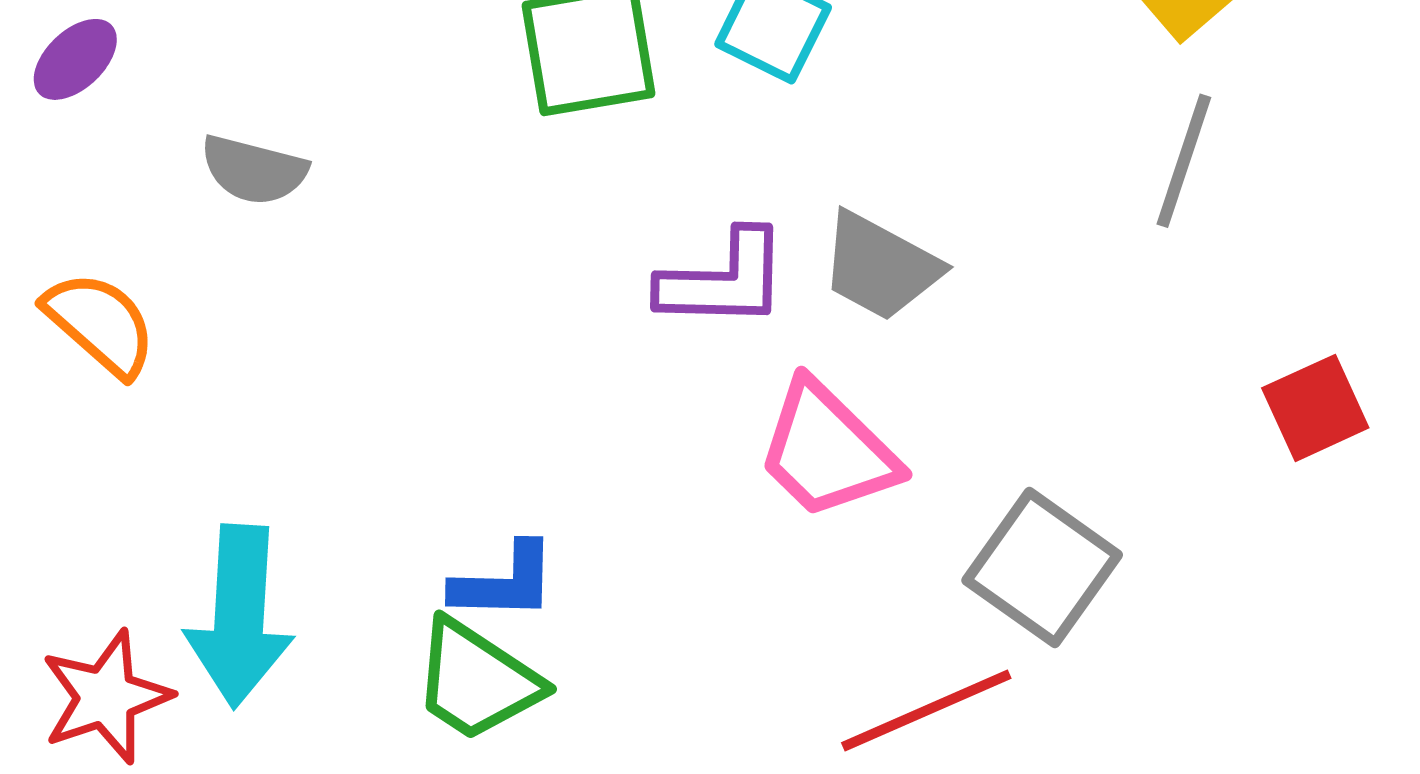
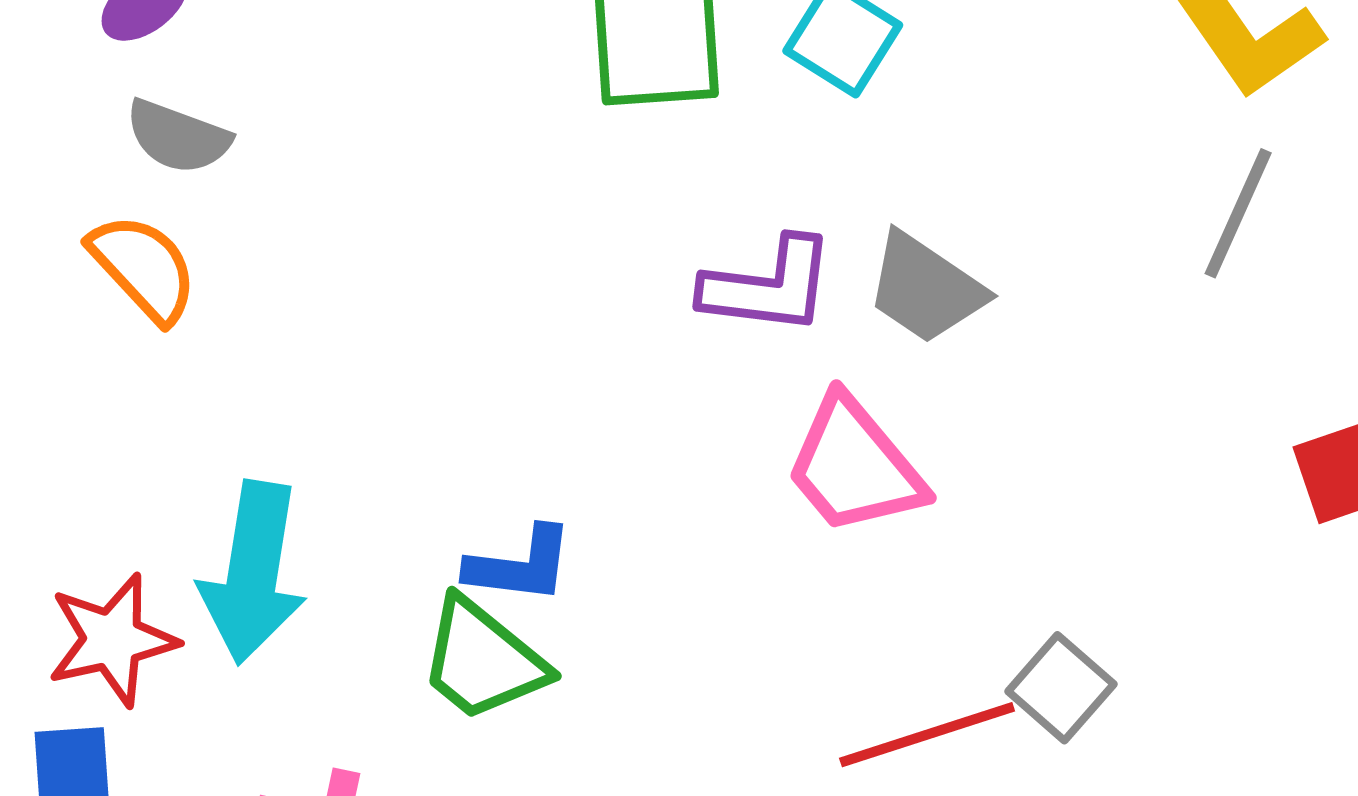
gray semicircle: (254, 170) -> (178, 137), moved
gray square: (1042, 568) -> (1061, 688), moved, size x0.7

